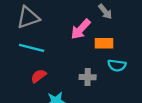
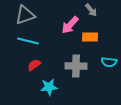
cyan semicircle: (117, 65) -> (109, 62), moved
gray cross: (88, 77) -> (76, 66), size x1.5

